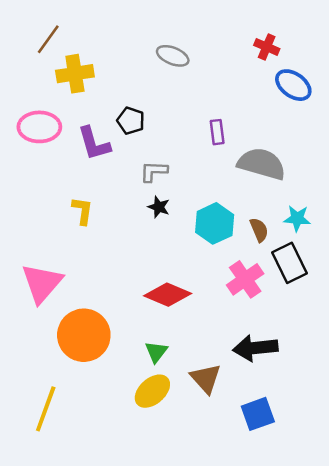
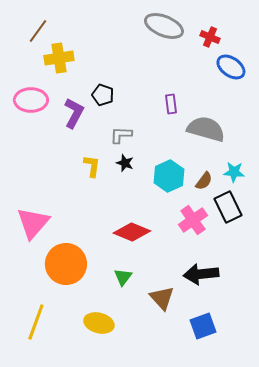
gray ellipse: (173, 56) -> (164, 26), moved, size x1.5
purple L-shape: (94, 143) -> (74, 113), turned -136
yellow L-shape: (83, 211) -> (92, 166), moved
brown semicircle: (259, 230) -> (204, 181), turned 60
yellow ellipse: (152, 391) -> (99, 323), moved, turned 56

